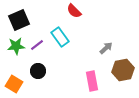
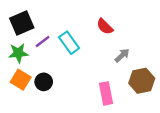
red semicircle: (74, 11) -> (105, 27), moved
purple line: (37, 45) -> (43, 42), moved
orange square: (14, 84) -> (21, 80), moved

